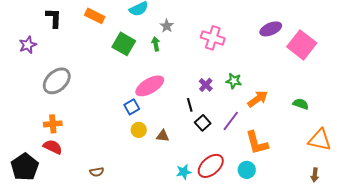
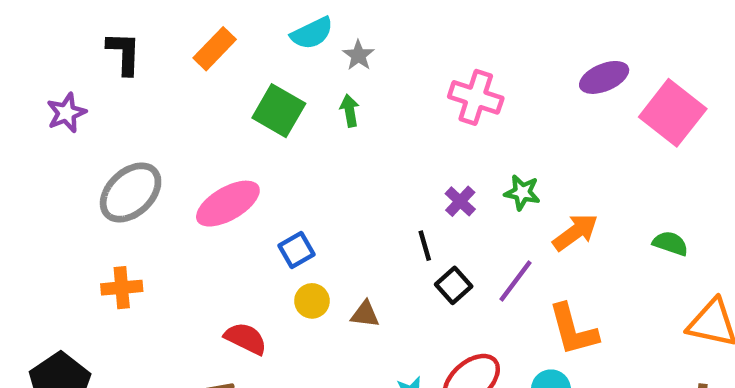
orange rectangle: (95, 16) -> (215, 49), turned -72
gray star: (167, 26) -> (358, 55), moved
pink ellipse: (150, 86) -> (228, 204), moved
red semicircle: (53, 147) -> (246, 339), moved

